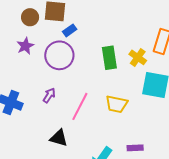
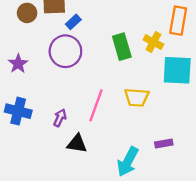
purple star: (25, 46) -> (18, 64), moved
purple arrow: (49, 95) -> (60, 118), moved

